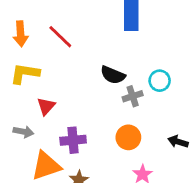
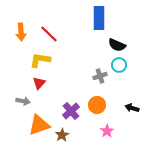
yellow L-shape: (25, 74) -> (40, 60), moved
black semicircle: (113, 75) -> (117, 45), moved
purple cross: (73, 140) -> (71, 111), moved, turned -36

